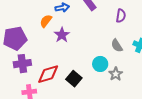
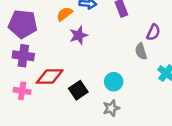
gray semicircle: (117, 46) -> (141, 51), moved
gray star: (116, 74) -> (111, 108), moved

